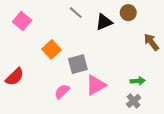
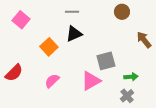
gray line: (76, 13) -> (72, 12), turned -40
black triangle: (104, 22) -> (74, 34), moved
gray square: (78, 64) -> (106, 61), moved
pink semicircle: (62, 91) -> (52, 81), moved

